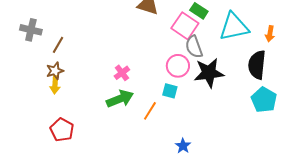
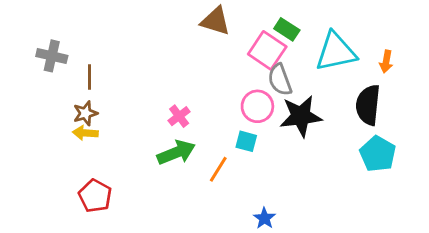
brown line: (58, 45) -> (90, 77), turned -30
yellow arrow: (55, 85) -> (85, 133), turned 90

